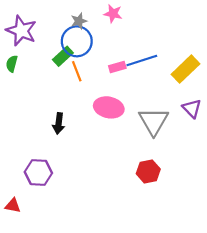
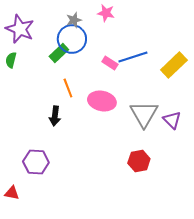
pink rectangle: (117, 67) -> (110, 63), turned 49
orange line: (77, 71) -> (68, 88), moved
purple triangle: (192, 109) -> (172, 120), moved

